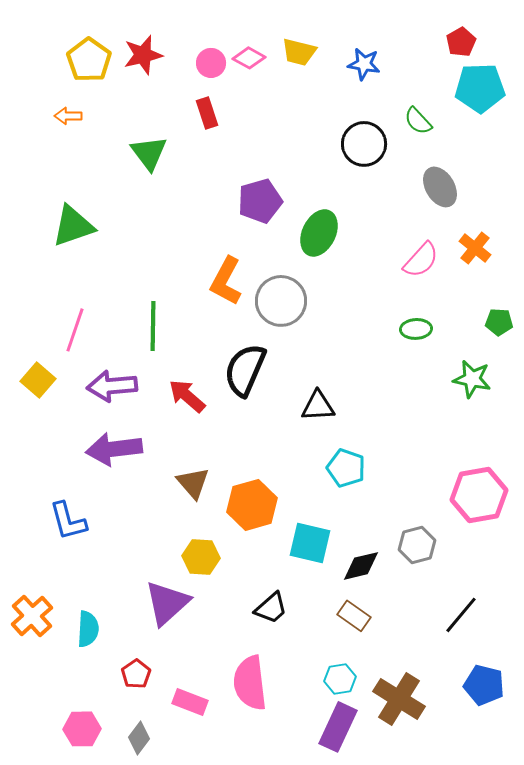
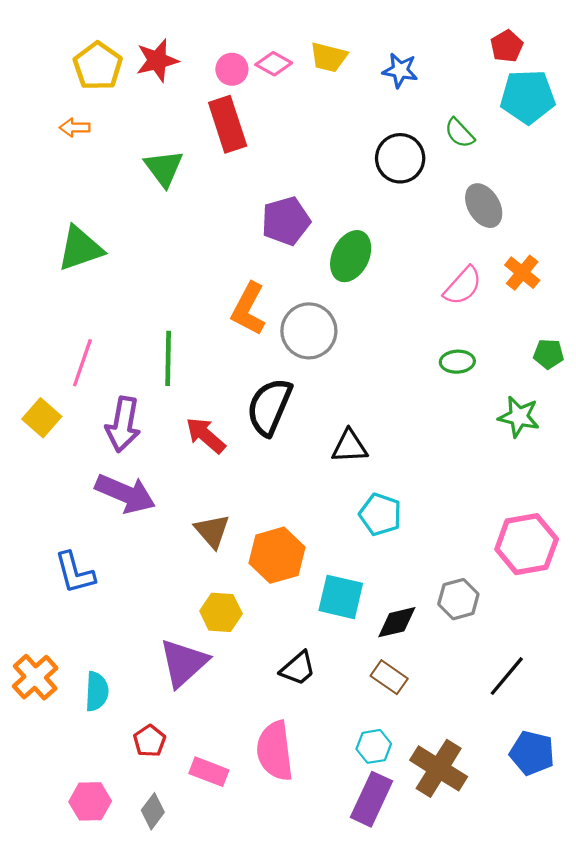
red rectangle: (207, 113) -> (228, 124), size x1.6
purple arrow: (112, 386) -> (123, 424), turned -75
purple arrow: (114, 449) -> (125, 494), turned -150

